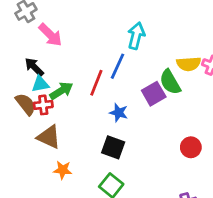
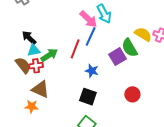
pink arrow: (50, 35) -> (88, 19), moved
cyan arrow: (136, 36) -> (104, 14), turned 138
yellow semicircle: (189, 64) -> (143, 34), turned -144
red circle: (191, 147) -> (132, 94), moved
orange star: (63, 170) -> (32, 106), moved

